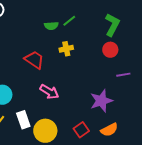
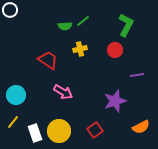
red circle: (110, 50) -> (115, 50), moved
white rectangle: (23, 120) -> (35, 133), moved
orange semicircle: (109, 130) -> (141, 127), moved

